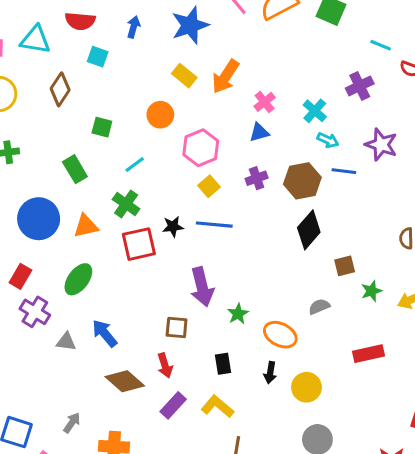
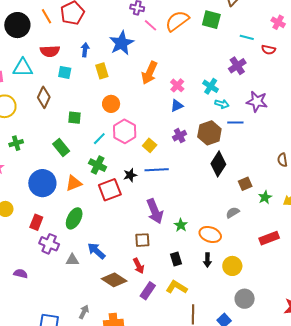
yellow rectangle: (184, 76) -> (102, 71), moved, turned 42
pink hexagon: (201, 148) -> (125, 131), moved

